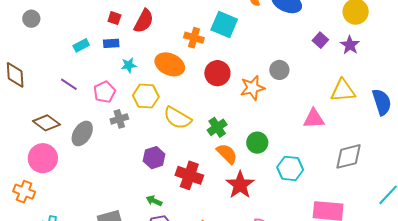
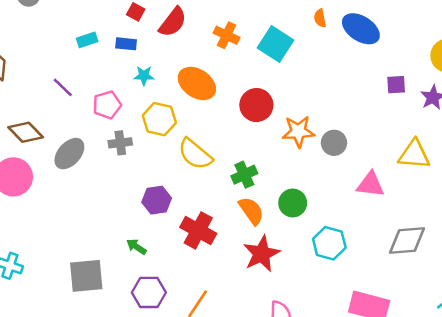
orange cross: (194, 38) -> (227, 35), moved
purple square: (320, 40) -> (396, 85), turned 35
gray circle: (279, 70) -> (334, 143), moved
green arrow: (154, 201) -> (136, 247), moved

